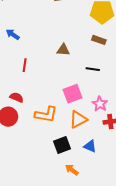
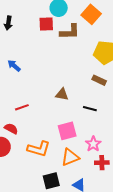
brown triangle: (63, 50) -> (62, 94), moved
red line: (25, 65) -> (22, 107), moved, turned 56

